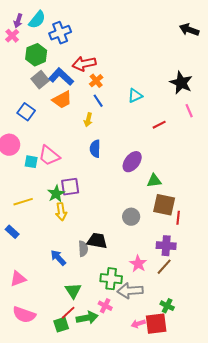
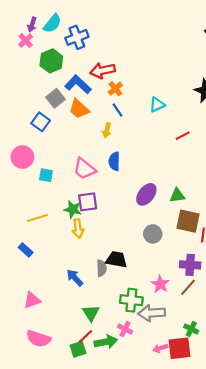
gray square: (40, 80) -> (56, 98), moved
orange trapezoid: (62, 100) -> (79, 109), turned 70
pink trapezoid: (49, 156) -> (84, 169), moved
purple ellipse: (132, 162) -> (146, 194), moved
green star: (56, 194) -> (73, 209), turned -30

